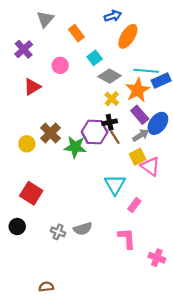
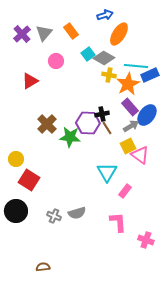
gray triangle: (45, 19) -> (44, 33), moved
purple cross: (24, 49) -> (22, 34), moved
gray diamond: (110, 76) -> (104, 58), moved
yellow cross: (112, 99) -> (109, 75), moved, turned -32
yellow circle: (27, 144) -> (16, 159), moved
black circle: (17, 227) -> (16, 211), size x1.5

